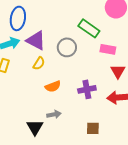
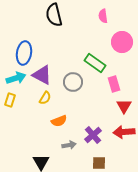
pink rectangle: (108, 49) -> (114, 84), turned 63
purple cross: (87, 89) -> (93, 135), moved, turned -30
gray arrow: (54, 114) -> (69, 145), moved

